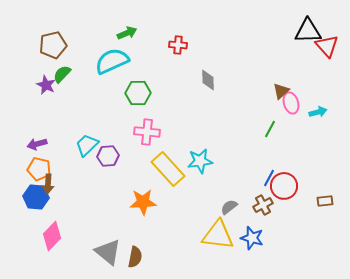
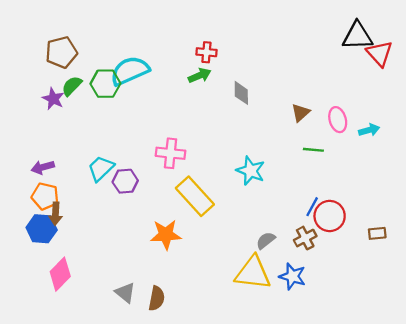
green arrow: (127, 33) -> (200, 75), moved
brown triangle: (281, 91) -> (301, 113), moved
green hexagon: (138, 93) -> (105, 84), moved
green line: (270, 129) -> (313, 150), turned 66
cyan star: (200, 161) -> (251, 171), moved, turned 30
gray triangle: (108, 252) -> (125, 293), size x0.7

